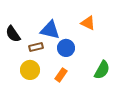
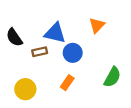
orange triangle: (88, 23) -> (97, 25), turned 49
yellow circle: (30, 70) -> (25, 89), moved

